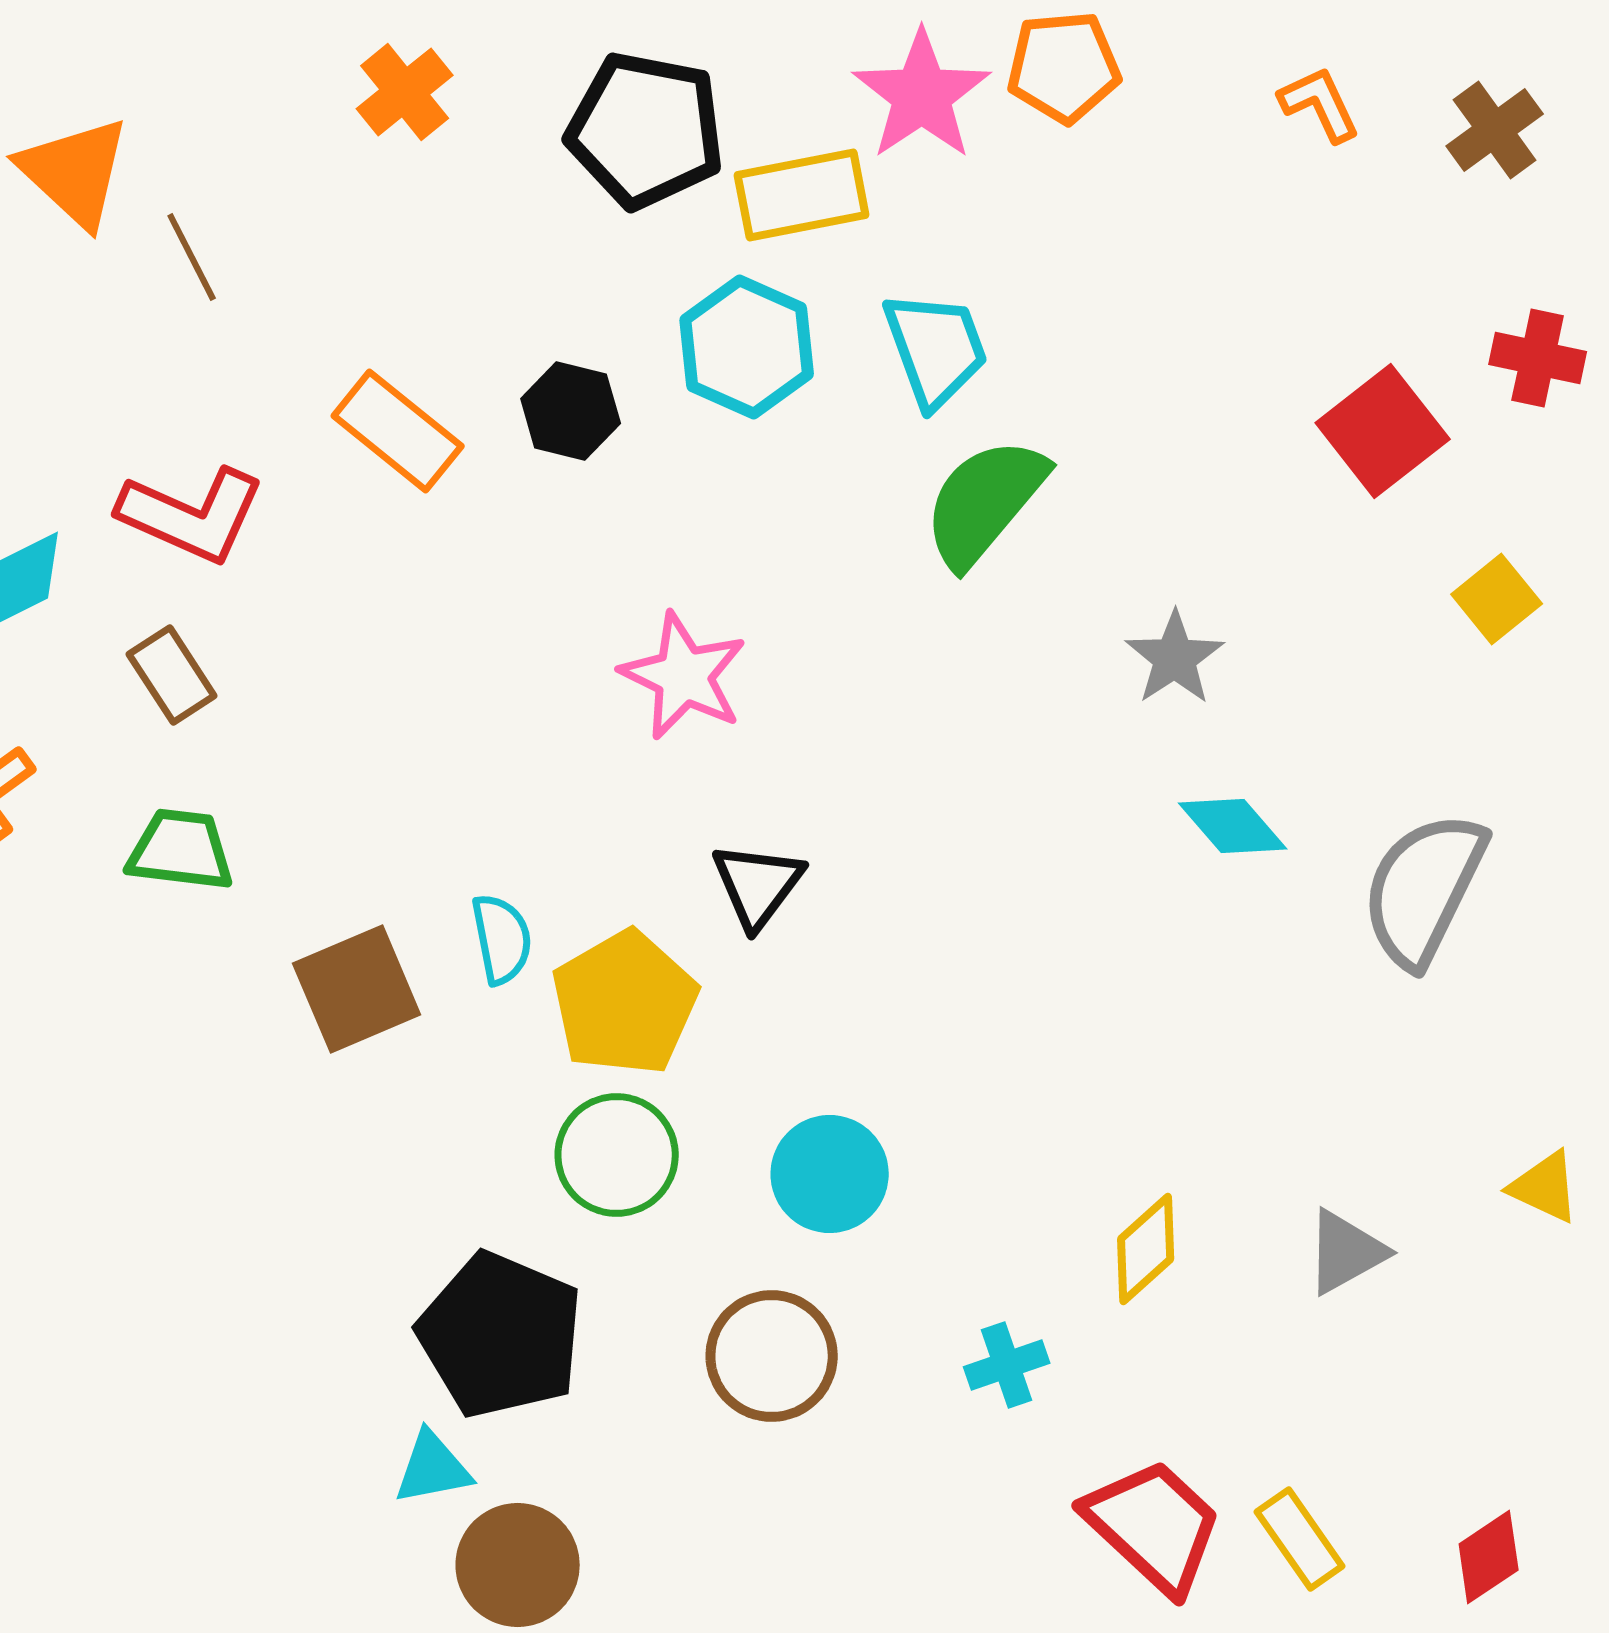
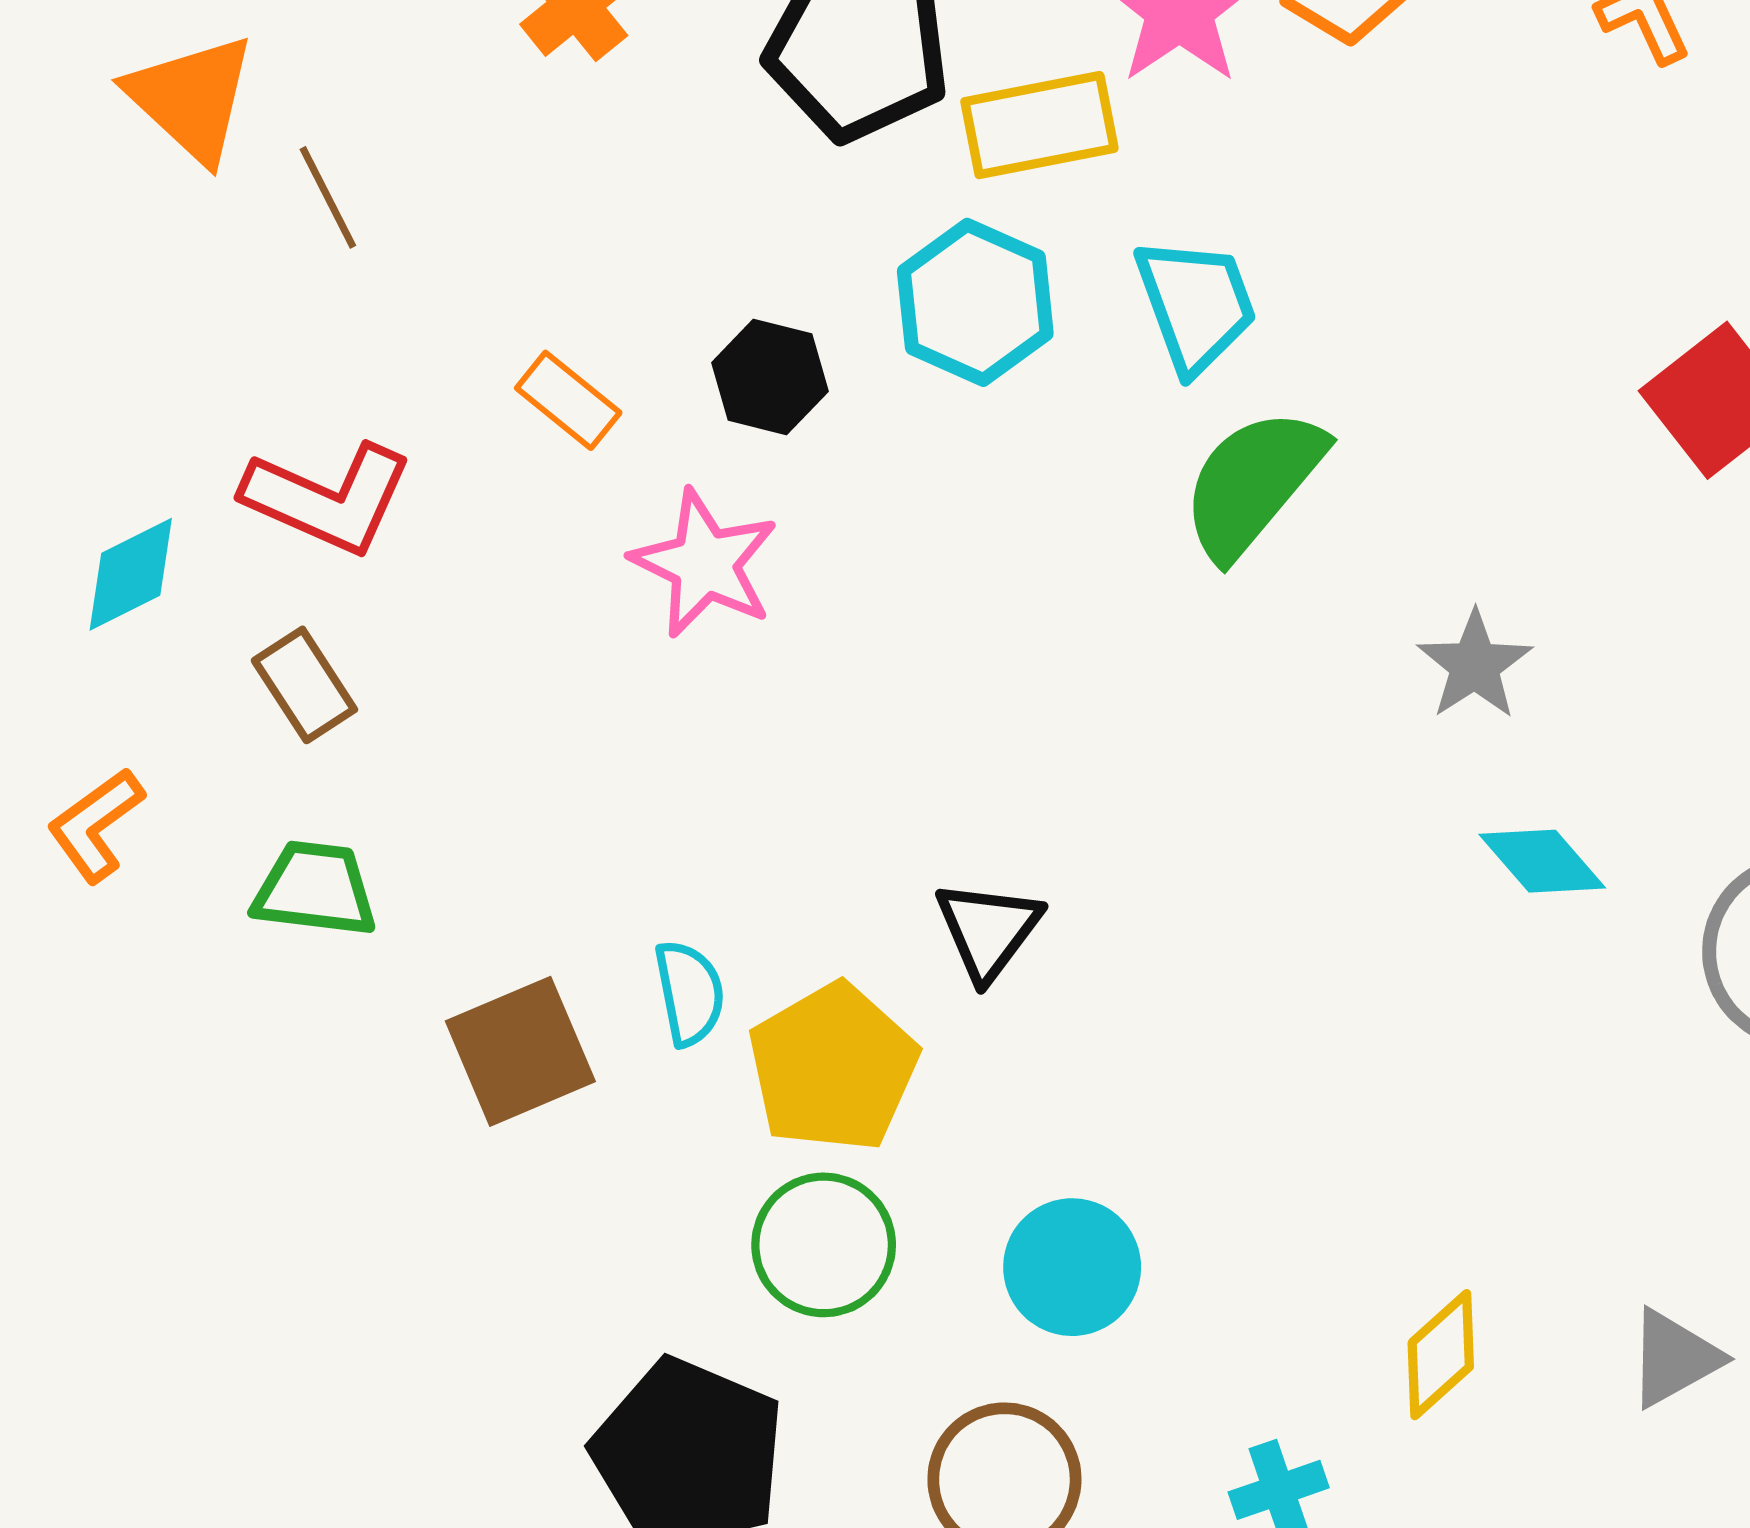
orange rectangle: (398, 431) -> (568, 400), size x0.7
pink star: (684, 676) -> (705, 564), moved

